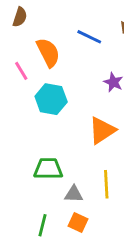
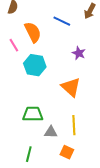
orange triangle: (102, 130) -> (71, 87), turned -45
orange square: (78, 222) -> (67, 152), moved

